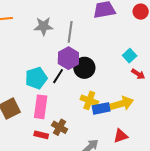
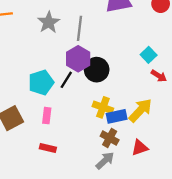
gray star: (44, 26) -> (49, 22), turned -30
yellow arrow: (122, 104) -> (140, 110), turned -30
pink rectangle: (41, 107) -> (47, 116), size x0.6
brown cross: (60, 127) -> (110, 138), moved

